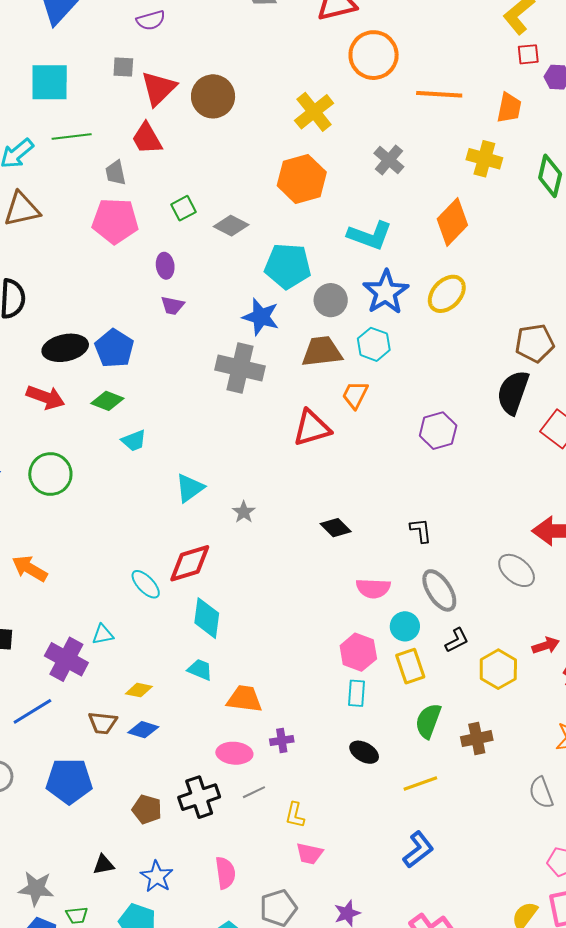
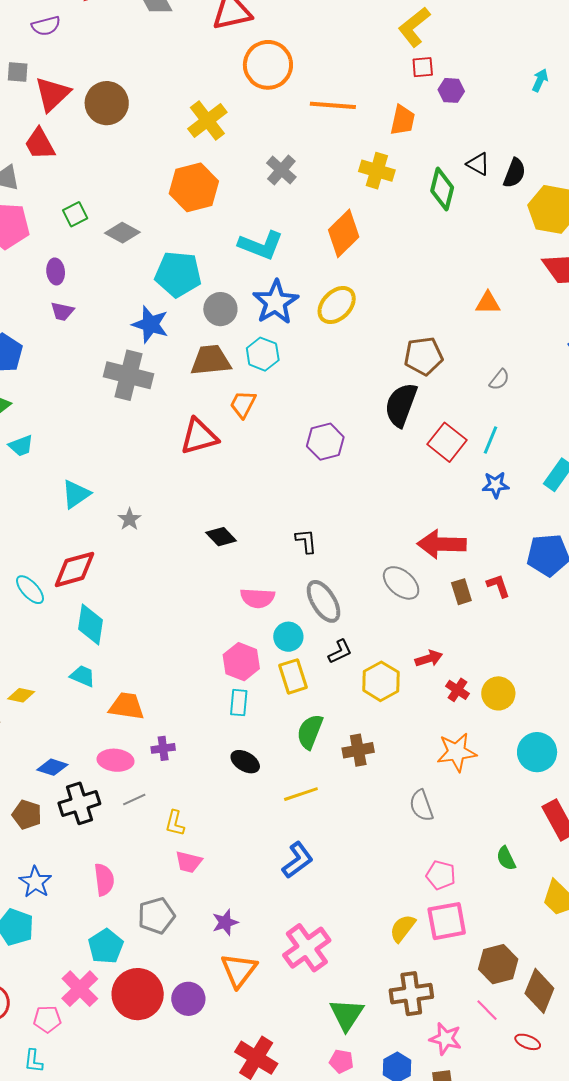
blue diamond: (143, 730) -> (52, 767), moved

